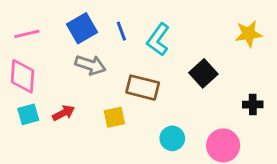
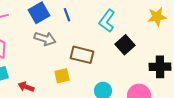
cyan L-shape: (158, 40) -> (107, 21), moved
black cross: (253, 104) -> (160, 67), size x1.5
red arrow: (64, 113) -> (26, 87), moved, turned -133

